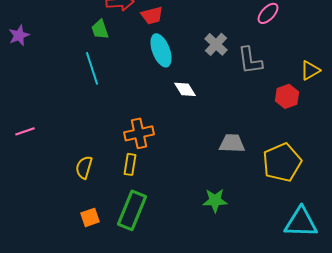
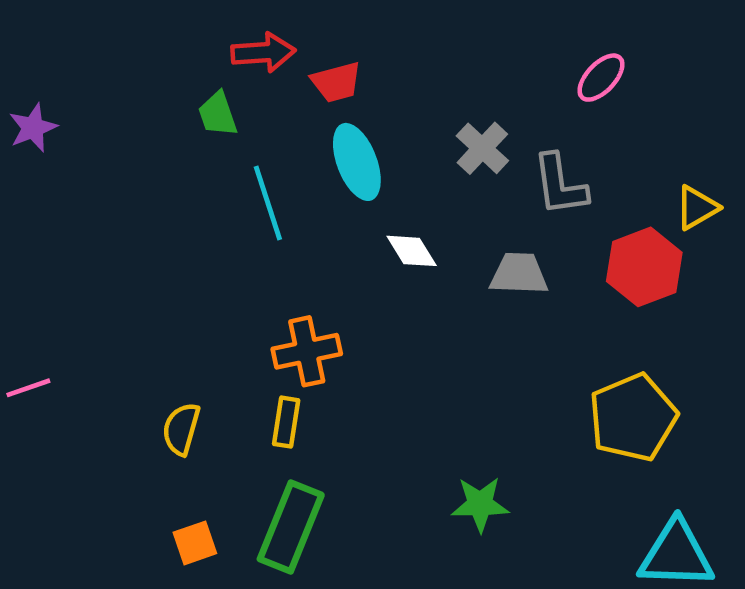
cyan line: (92, 68) -> (268, 203), moved
red hexagon: (287, 96) -> (644, 267), size x1.4
pink line: (25, 131) -> (28, 388), moved
gray trapezoid: (232, 143) -> (519, 274), moved

